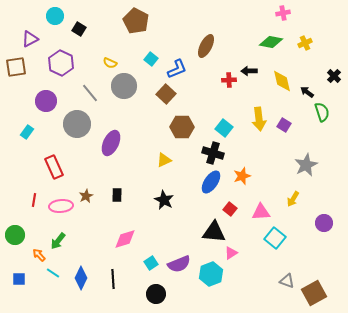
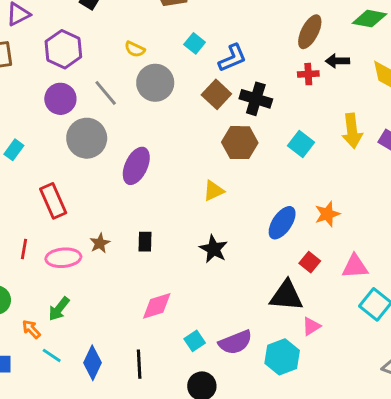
brown ellipse: (206, 46) -> (310, 32), moved
purple circle: (46, 101) -> (60, 99), moved
black cross: (213, 153) -> (256, 99), moved

